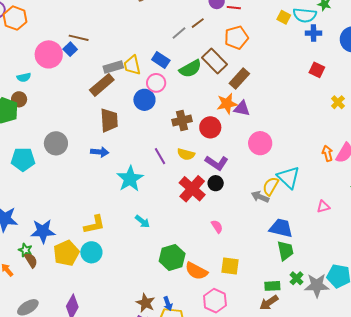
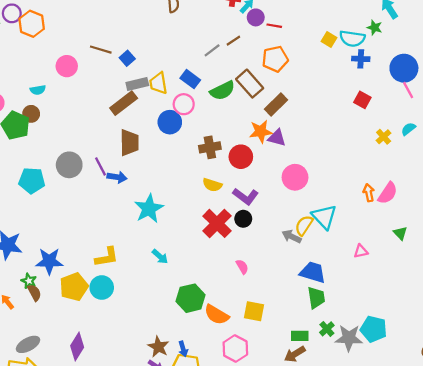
blue square: (70, 49) -> (127, 58), moved
pink circle: (49, 54) -> (67, 66), size x0.7
purple line: (160, 156) -> (100, 166), moved

